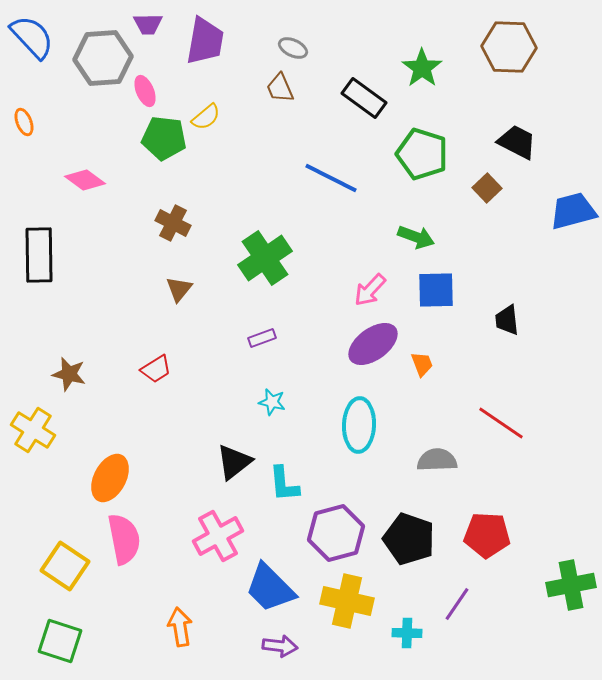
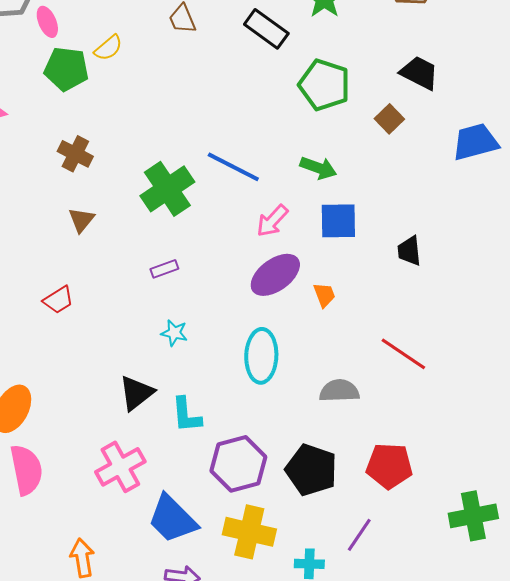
blue line: (331, 178) -> (233, 167), moved

